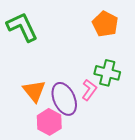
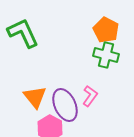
green cross: (107, 73) -> (106, 55), moved

